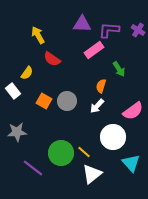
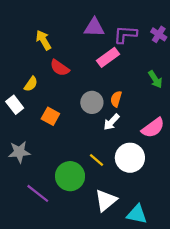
green arrow: (119, 69) -> (155, 79), moved
gray circle: (67, 101) -> (92, 102), moved
yellow line: (84, 152) -> (97, 160), moved
cyan triangle: (131, 163) -> (137, 214), moved, turned -36

